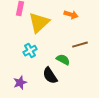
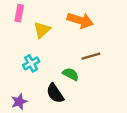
orange arrow: (71, 15) -> (80, 20), size x1.5
yellow triangle: (39, 23) -> (42, 30), size x0.7

